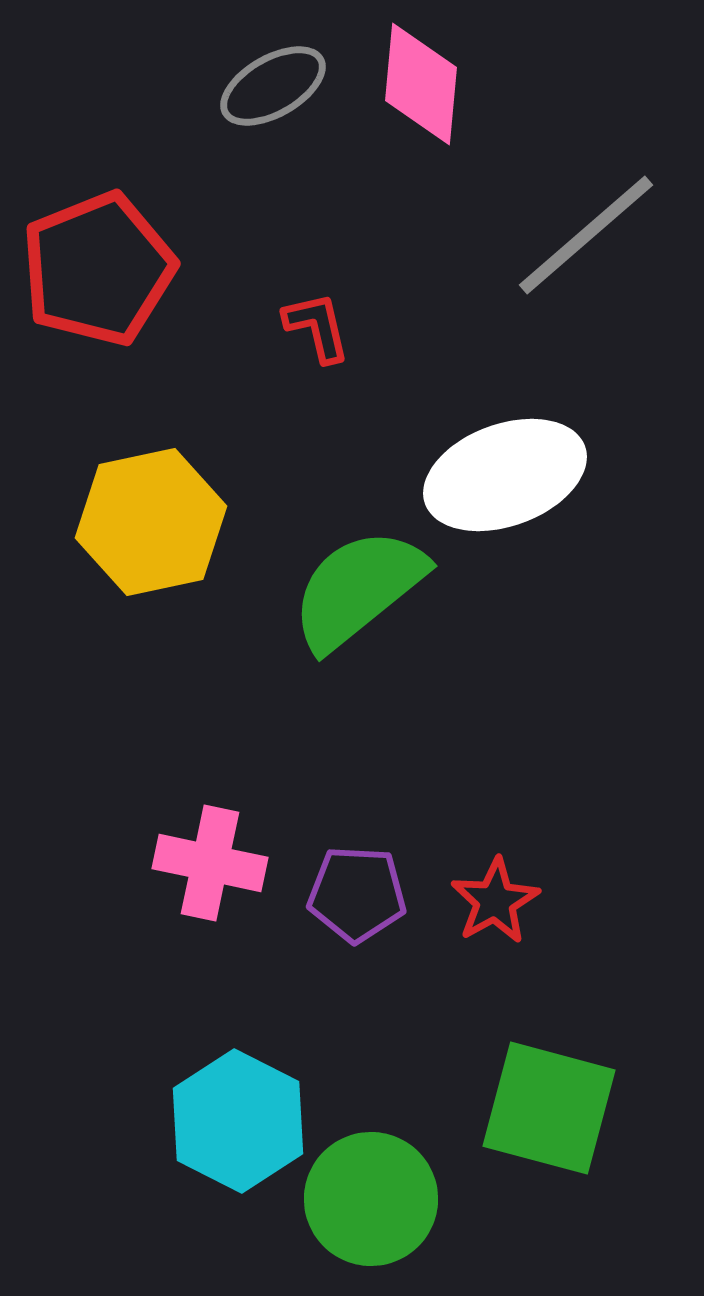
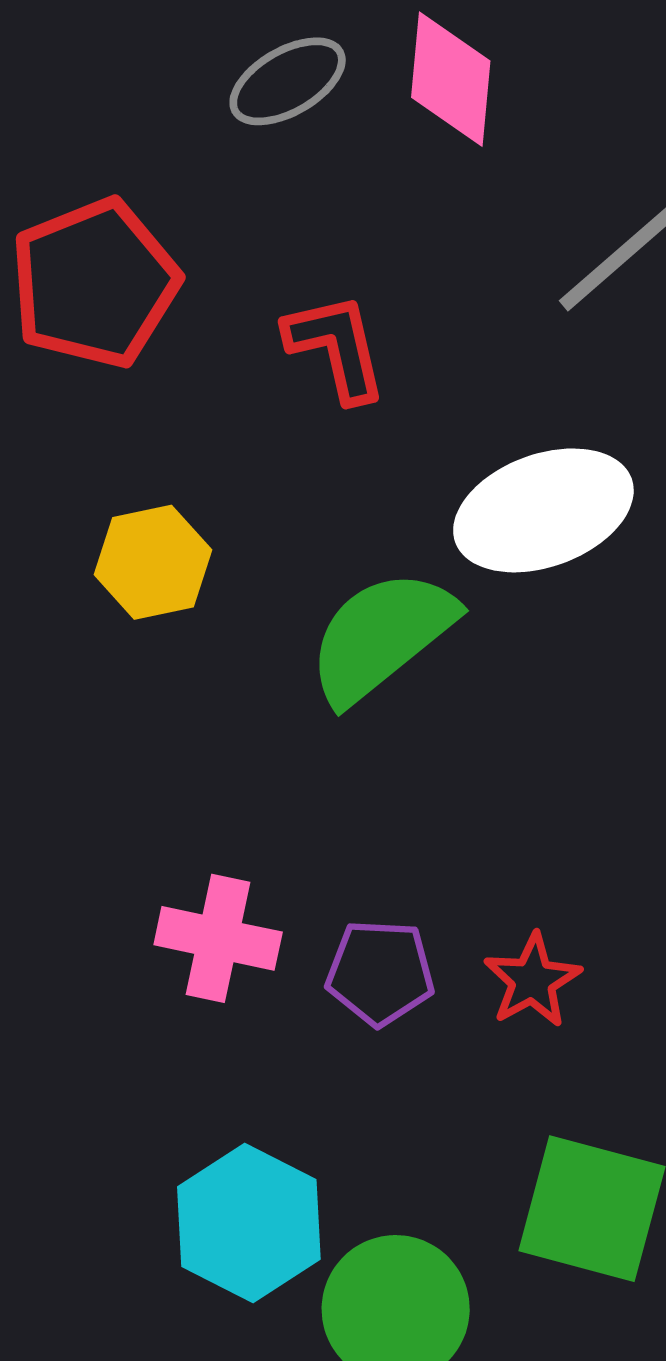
red L-shape: (317, 327) -> (336, 347), size x1.4
yellow hexagon: (151, 522) -> (153, 562), size x0.7

